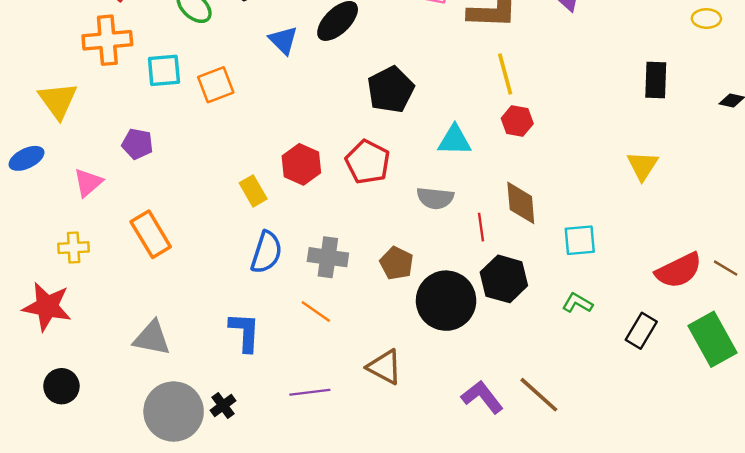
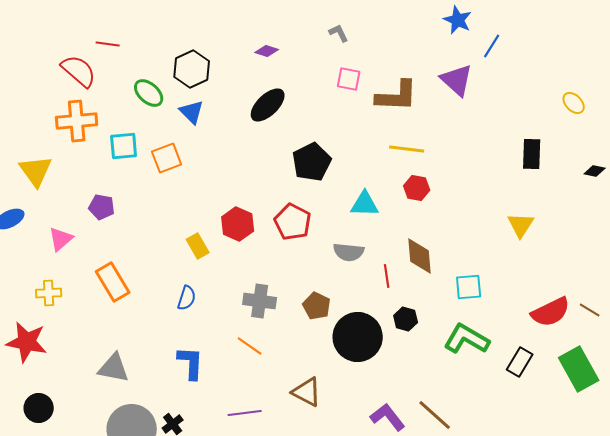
yellow ellipse: (706, 19) -> (574, 103), turned 45
blue triangle: (283, 40) -> (192, 112), moved
yellow line: (505, 74) -> (407, 149), turned -68
blue semicircle: (266, 252) -> (187, 298), moved, size x0.7
black hexagon: (504, 279) -> (406, 319), size x0.6
green L-shape: (577, 303) -> (467, 339), size x1.8

